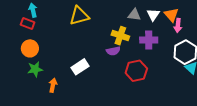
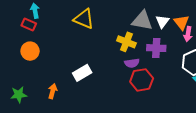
gray triangle: (134, 15) -> (142, 21), size x1.5
yellow triangle: (79, 16) -> (84, 19), turned 35
purple semicircle: (113, 51) -> (132, 63), moved
green star: (35, 69) -> (19, 95), moved

